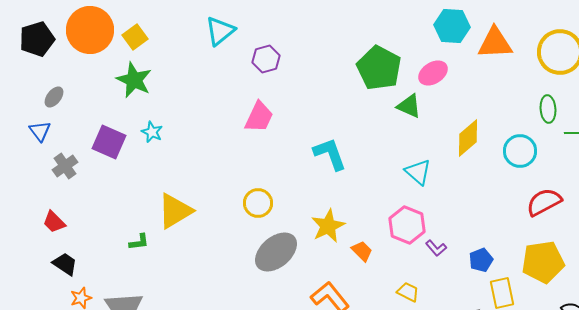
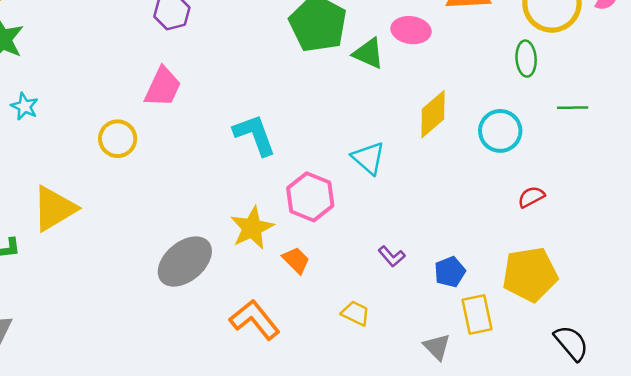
pink ellipse: (433, 73) -> (411, 30), moved, turned 40
green triangle: (409, 106) -> (368, 53), moved
green ellipse: (548, 109) -> (526, 59), moved
red semicircle: (544, 202) -> (531, 197), size x0.6
yellow circle: (258, 203) -> (118, 139), moved
pink hexagon: (407, 225) -> (310, 197), moved

